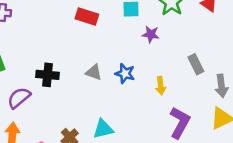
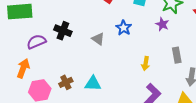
purple star: (151, 34) -> (162, 24), moved
blue star: (125, 74) -> (124, 28), moved

